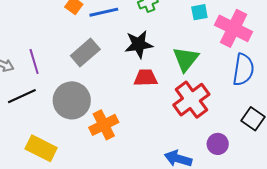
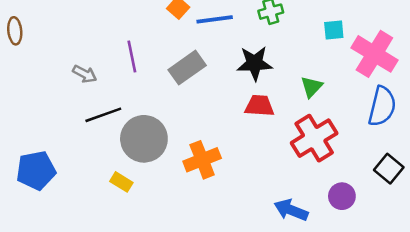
green triangle: (186, 59) -> (312, 87), size x0.7
purple line: (34, 62) -> (132, 57), moved
gray circle: (72, 100) -> (144, 139), moved
yellow rectangle: (41, 148) -> (121, 182), size x0.6

